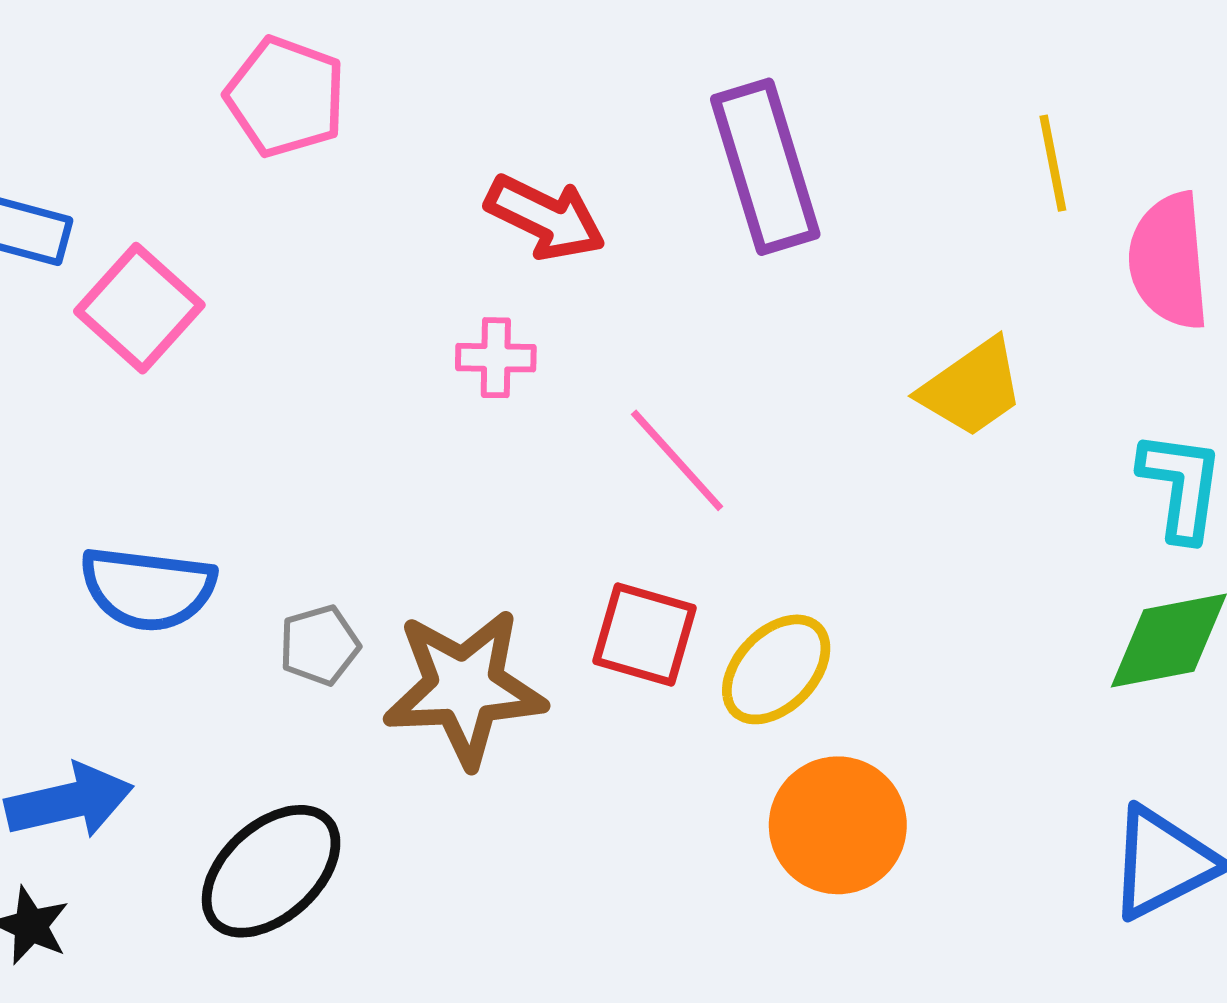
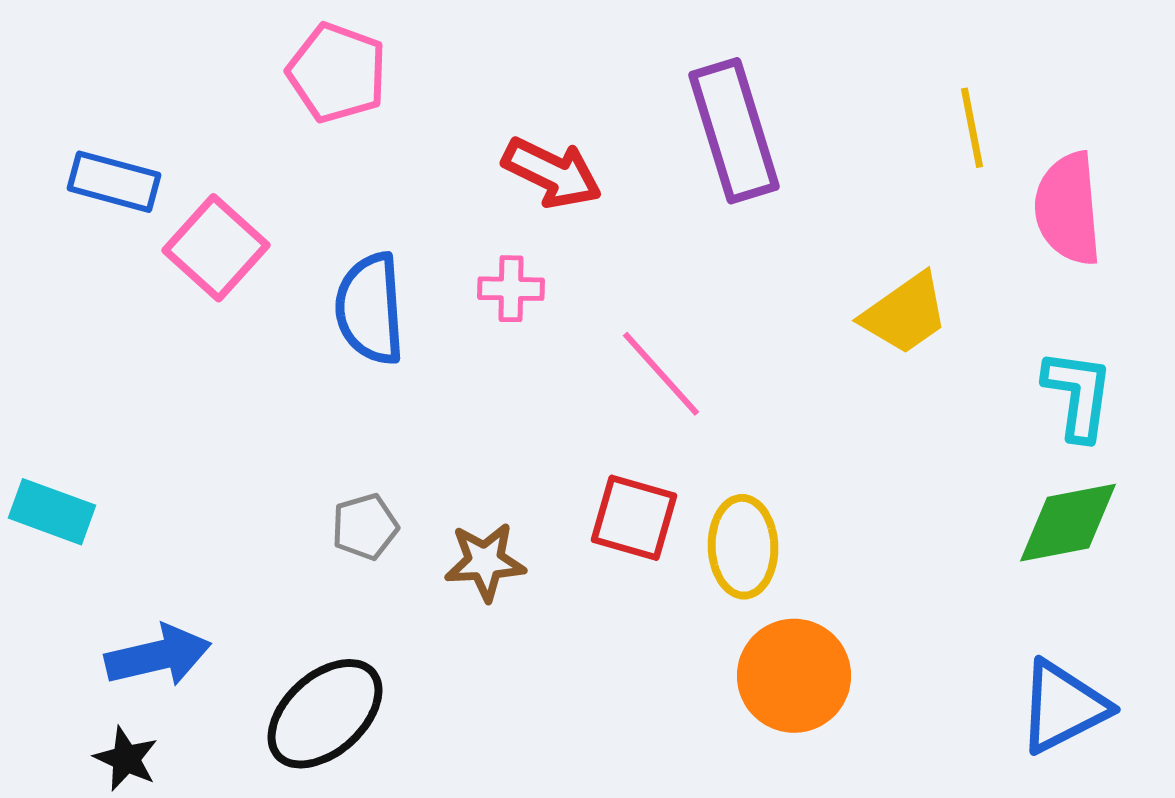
blue semicircle: (148, 588) -> (370, 309), moved, turned 79
yellow ellipse: (776, 669) -> (743, 547), turned -46
brown star: (464, 688) -> (485, 562), size x0.6

